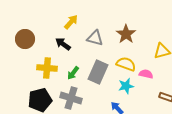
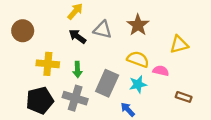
black arrow: (63, 44) -> (77, 36), moved
gray rectangle: (98, 72) -> (107, 83), moved
green arrow: (73, 73) -> (77, 70), turned -40

